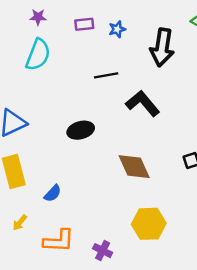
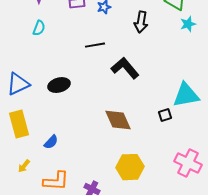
black arrow: (162, 47) -> (141, 22), size x0.7
cyan semicircle: (38, 55) -> (39, 28), size x0.6
black ellipse: (81, 130) -> (59, 85), moved

